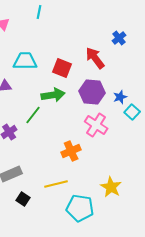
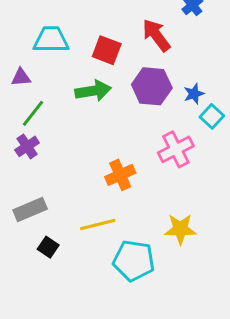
green line: (33, 115) -> (33, 113), moved
pink cross: (96, 125) -> (176, 149), moved, turned 30
yellow star: (111, 187) -> (180, 229), turned -30

